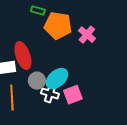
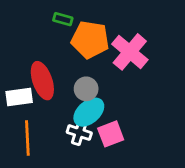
pink cross: (87, 35) -> (130, 52), size x1.5
gray circle: (37, 81) -> (86, 89), moved

